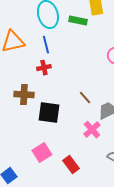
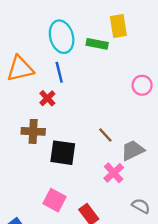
red cross: (44, 68) -> (47, 98), moved, turned -32
pink square: (42, 153) -> (54, 200), turned -30

